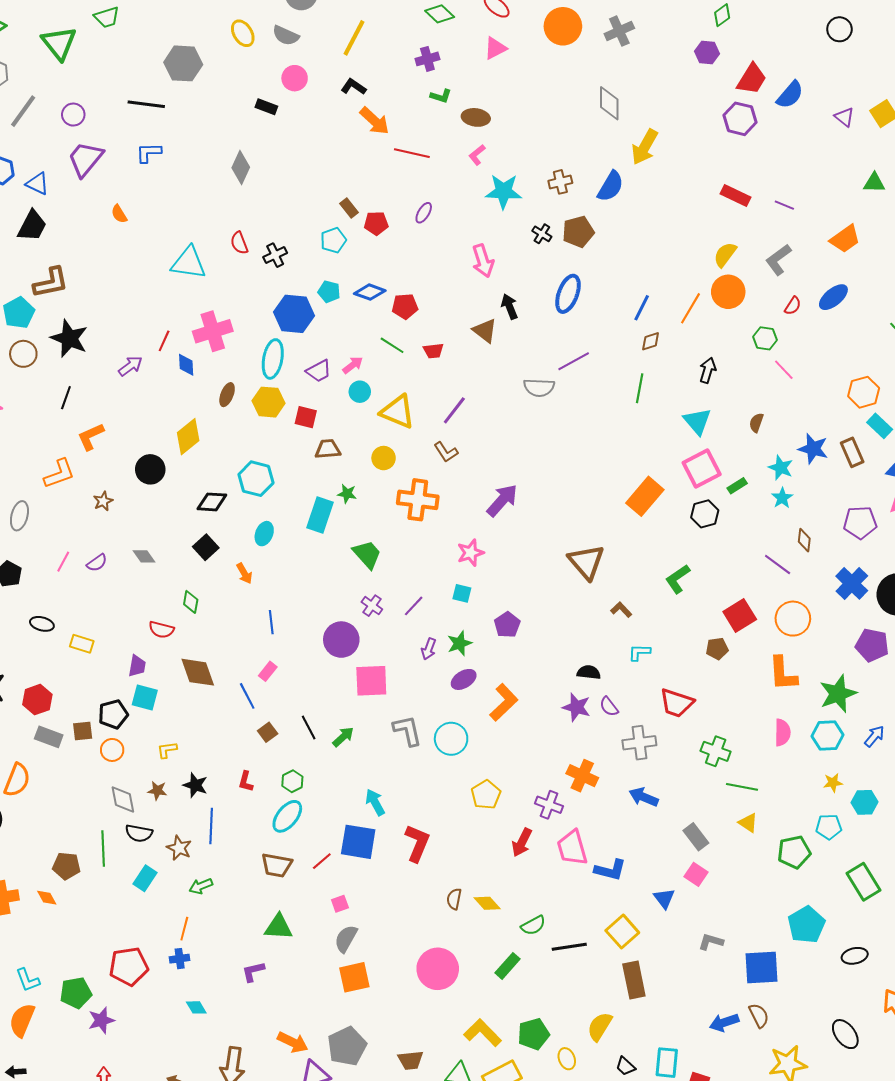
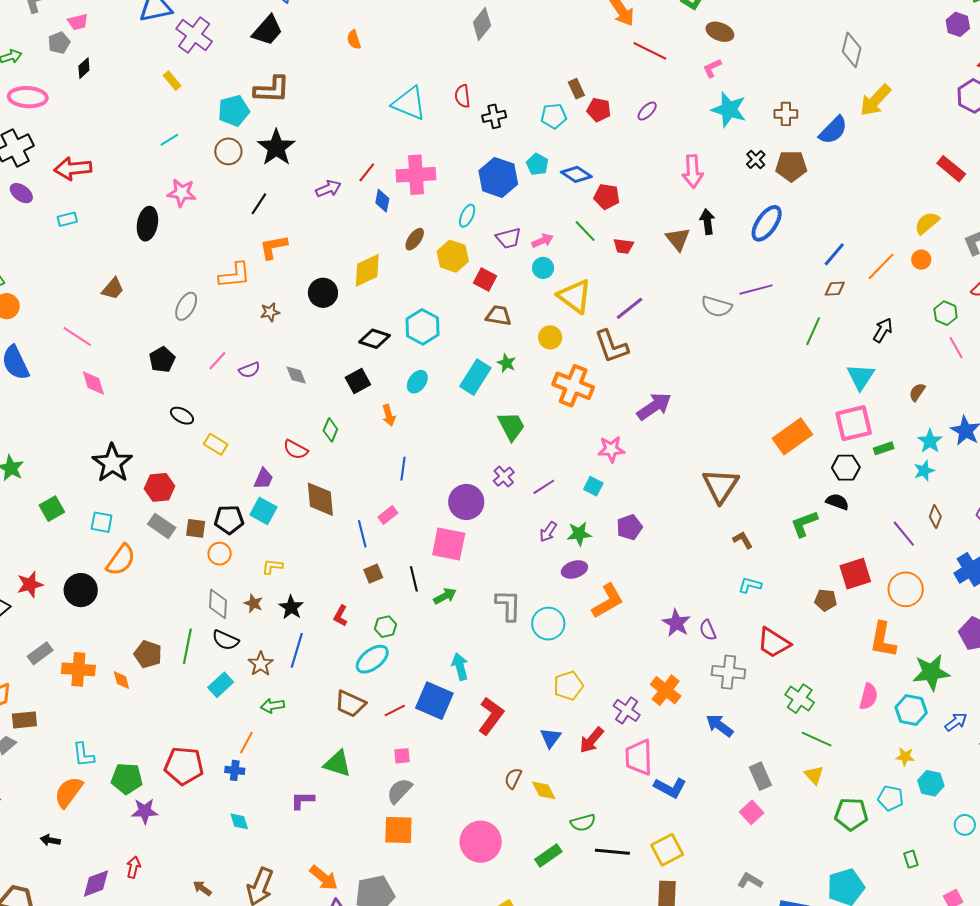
orange circle: (728, 292) -> (921, 260), size x0.6
cyan ellipse: (273, 359) -> (467, 216), size x0.6
brown L-shape: (446, 452) -> (611, 346), size x1.5
black semicircle: (589, 672) -> (837, 502), moved
pink square: (371, 681) -> (449, 544), moved
green rectangle: (863, 882) -> (911, 859), size x0.5
blue triangle: (664, 898) -> (551, 738), moved

